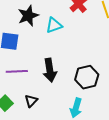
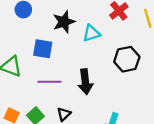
black hexagon: (87, 77) -> (127, 59), moved

